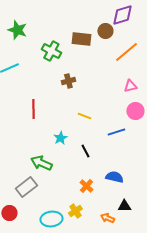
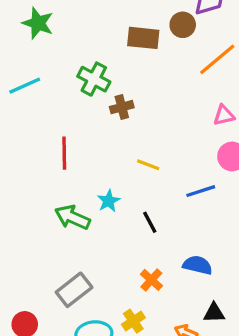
green cross: (51, 51) -> (94, 79), moved
green arrow: (41, 163) -> (72, 217), moved
gray rectangle: (26, 187) -> (74, 290), moved

